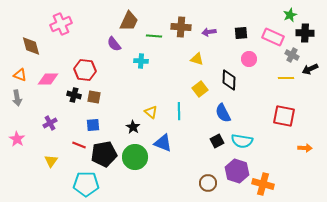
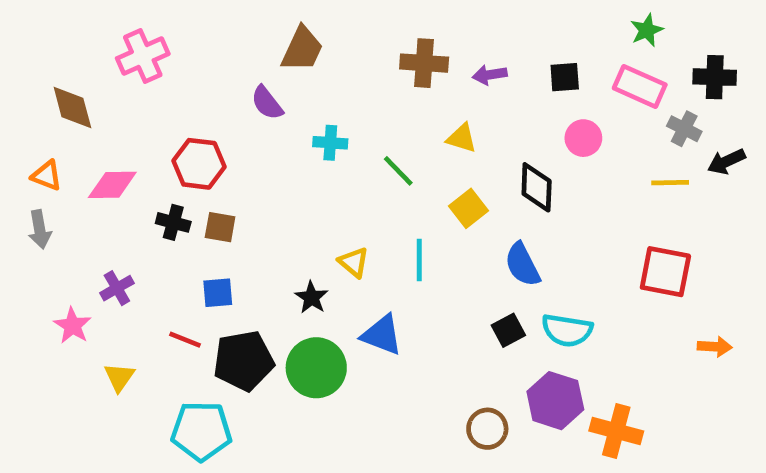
green star: (290, 15) -> (647, 30), moved
green line: (154, 36) -> (398, 171), moved, turned 42
pink star: (17, 139) -> (72, 326), moved

